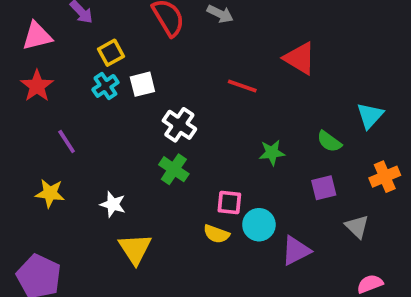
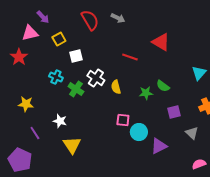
pink triangle: (37, 36) -> (30, 33), moved
cyan cross: (105, 86) -> (56, 77), moved, turned -32
purple line: (67, 141) -> (35, 133), moved
green semicircle: (329, 141) -> (163, 86), moved
green cross: (174, 169) -> (76, 89), moved
yellow star: (50, 193) -> (26, 104), moved
yellow semicircle: (216, 234) -> (116, 87), moved, turned 56

